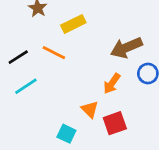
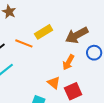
yellow rectangle: (73, 24) -> (44, 32), moved

